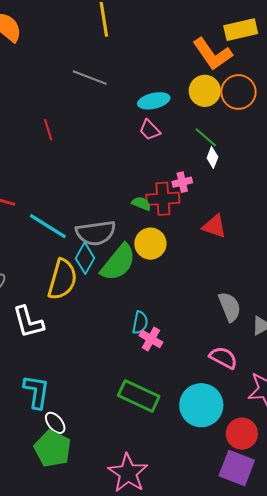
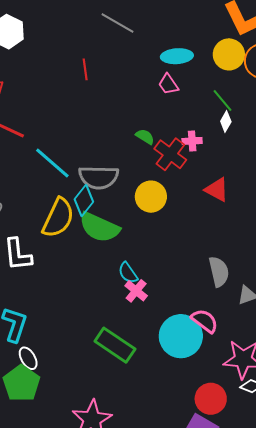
red line: (48, 130) -> (85, 69), moved
red cross: (163, 199) -> (170, 154), turned 32
green semicircle: (141, 204) -> (145, 137), moved
green semicircle: (118, 262) -> (99, 227), moved, turned 66
cyan semicircle: (140, 323) -> (128, 273), turned 125
cyan circle: (201, 405) -> (181, 336), moved

